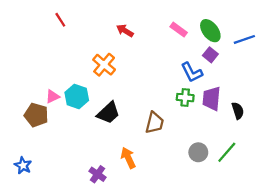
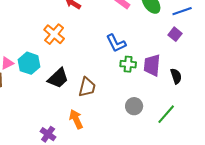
purple square: (210, 55) -> (175, 34), moved
blue L-shape: (192, 72) -> (116, 43), moved
brown trapezoid: (154, 123) -> (87, 87), moved
gray circle: (198, 152) -> (134, 106), moved

